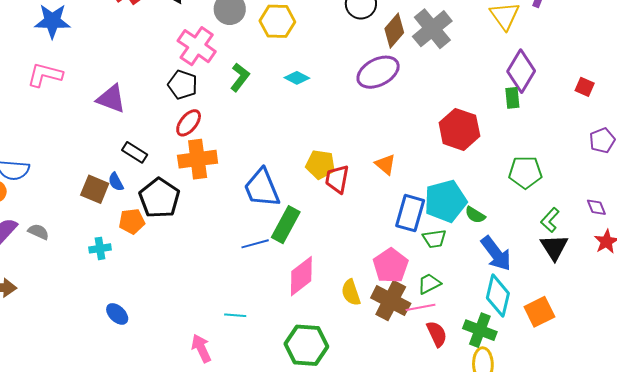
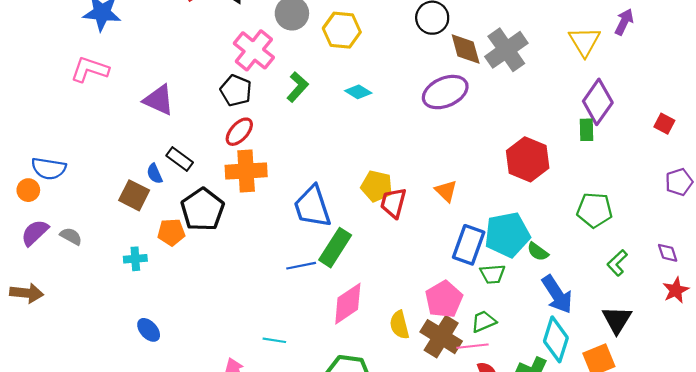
brown diamond: (394, 31) -> (466, 49), turned -60
blue semicircle: (116, 182) -> (155, 174), moved
black triangle: (554, 247) -> (617, 320), moved

